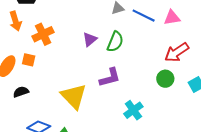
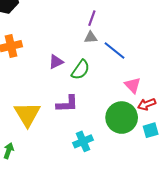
pink triangle: (172, 18) -> (133, 85), moved, turned 42
red arrow: (177, 52) -> (147, 104), moved, size x0.7
green circle: (165, 79) -> (122, 118), size x1.8

